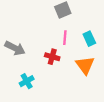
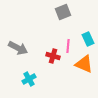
pink line: (65, 38) -> (68, 46), moved
orange triangle: (85, 65) -> (84, 64), turned -30

